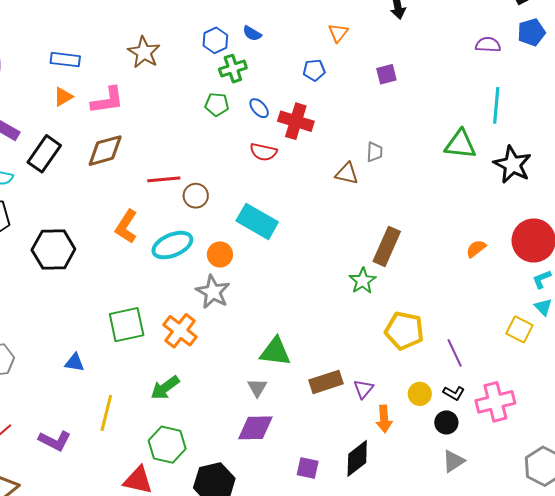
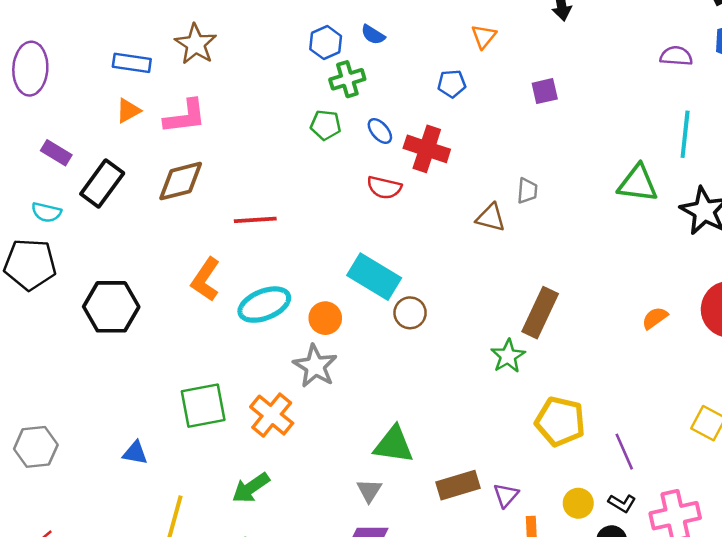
brown star: (144, 52) -> (196, 44), moved
brown circle: (196, 196) -> (410, 313), moved

